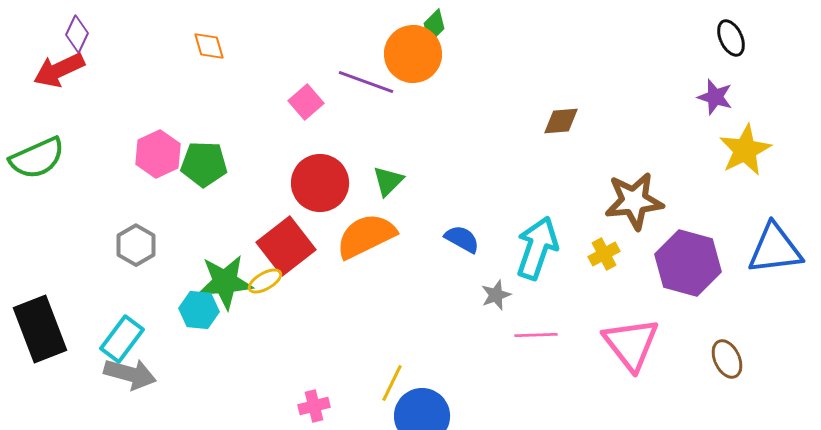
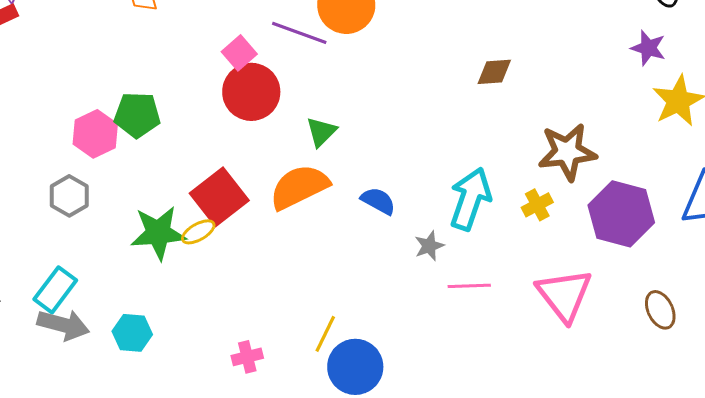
pink hexagon: (158, 154) -> (95, 134), moved
red circle: (320, 183) -> (251, 92), moved
blue semicircle: (462, 239) -> (378, 201), moved
cyan hexagon: (199, 310) -> (132, 333), moved

